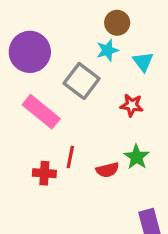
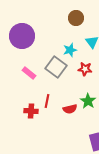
cyan star: (107, 50) -> (70, 50), moved
gray square: (82, 81) -> (56, 67), moved
pink rectangle: (41, 112) -> (29, 73), size x0.6

